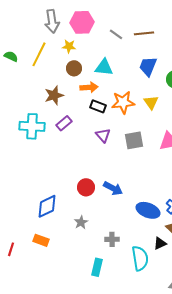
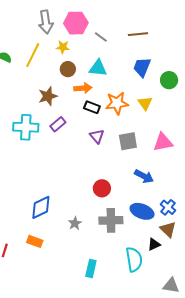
gray line: (116, 34) -> (101, 37), moved
red circle: (86, 187) -> (102, 188), moved
blue arrow: (113, 188) -> (144, 176), moved
gray cross: (112, 239) -> (111, 220), moved, size x1.6

